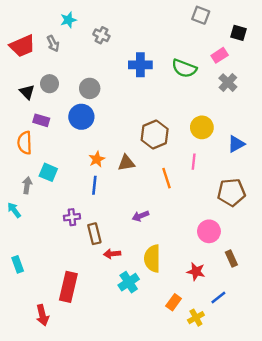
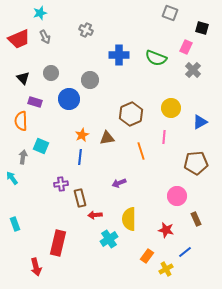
cyan star: (68, 20) -> (40, 13), moved
pink rectangle: (220, 55) -> (186, 47), turned -32
gray circle: (49, 84) -> (51, 73), moved
gray circle: (90, 88) -> (90, 80), moved

